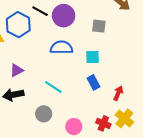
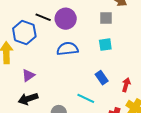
gray square: (99, 26) -> (106, 18), moved
cyan square: (93, 57) -> (105, 45), moved
cyan line: (53, 87) -> (86, 98), moved

